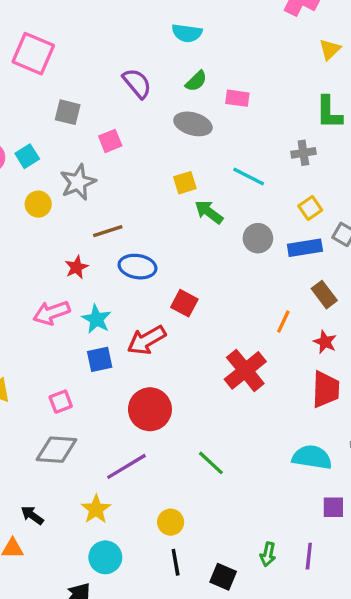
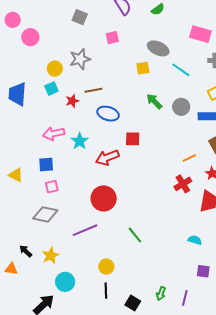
pink rectangle: (237, 98) -> (200, 34), moved, size x1.5
gray ellipse: (193, 124) -> (158, 48), moved
pink square: (110, 141) -> (112, 38), moved
cyan square: (27, 156) -> (51, 89), moved
green arrow: (209, 212) -> (154, 101), moved
red star: (76, 267) -> (72, 101), moved
red square: (184, 303) -> (133, 139), turned -35
orange line: (283, 322) -> (189, 158), turned 32
blue square: (100, 359) -> (46, 164), moved
red cross: (245, 370) -> (183, 184), moved, size x0.7
cyan semicircle: (312, 457) -> (195, 240), size x0.6
yellow star: (96, 509) -> (51, 256), moved

